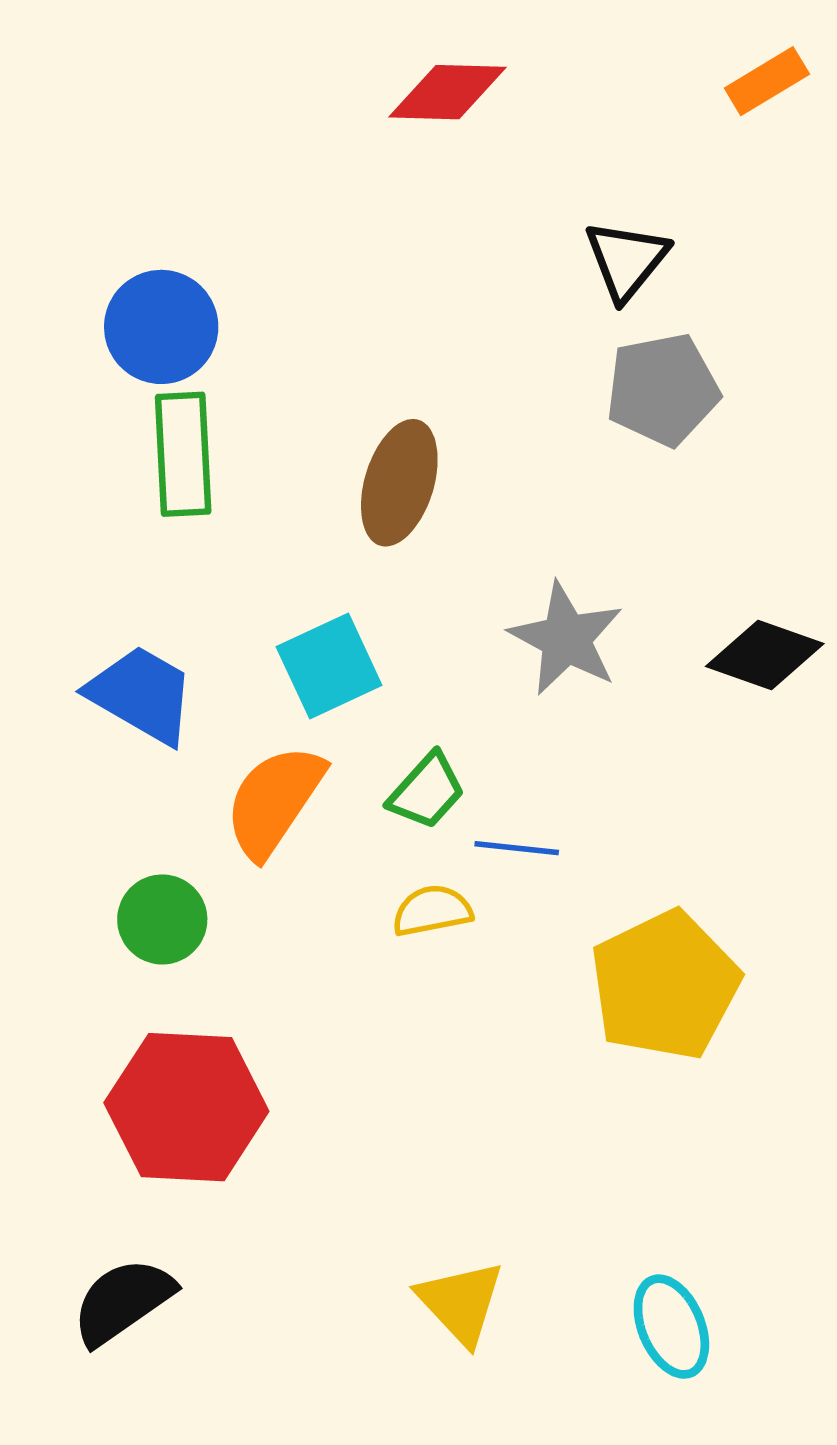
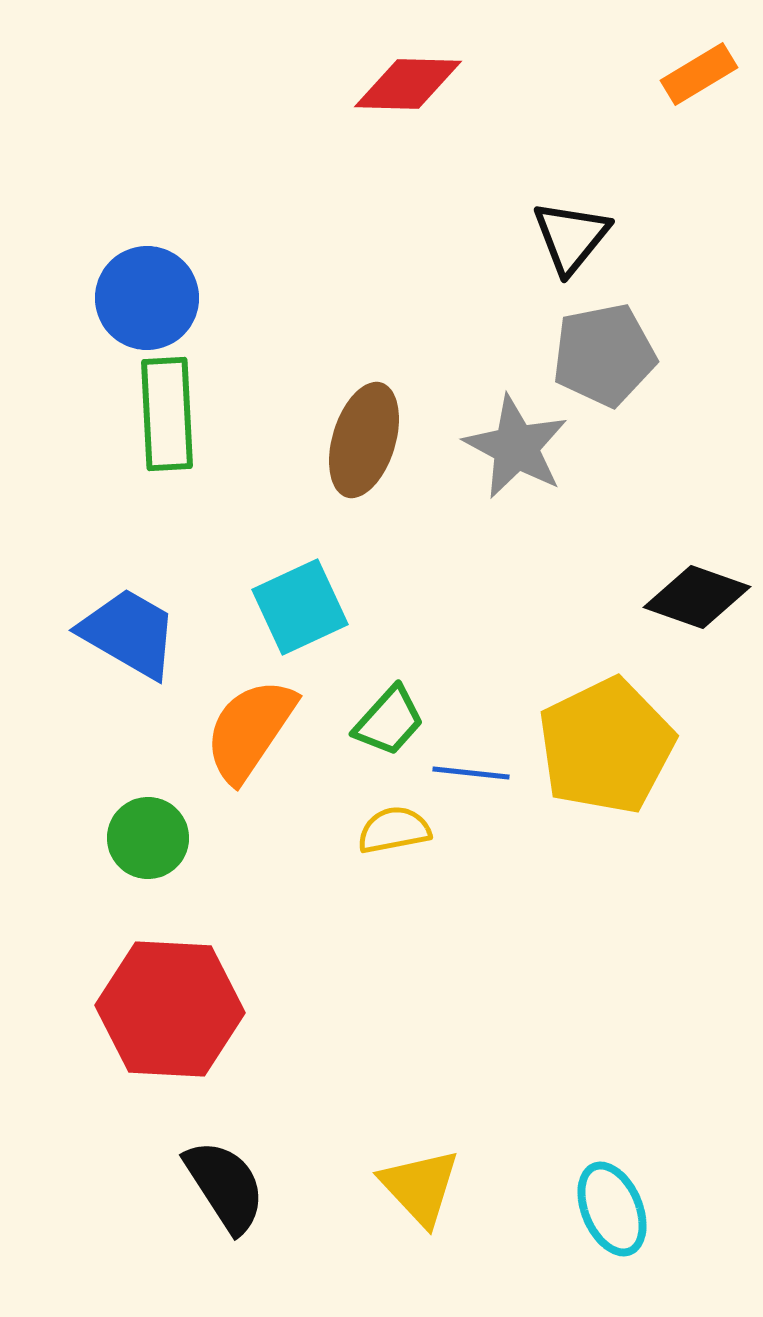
gray star: (566, 639) -> (516, 447), moved
yellow pentagon: (665, 985) -> (606, 746), moved
black semicircle: (123, 1301) -> (225, 1186), moved, turned 92

